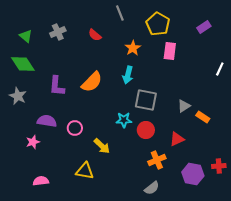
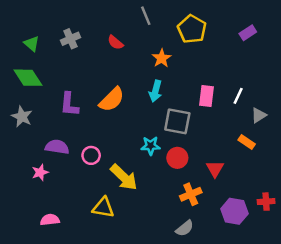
pink rectangle: (170, 51) -> (206, 96), moved
white line: (220, 69) -> (238, 96), moved
gray triangle: (184, 106) -> (259, 115), moved
red triangle: (177, 139) -> (215, 169), turned -35
yellow arrow: (102, 146) -> (124, 177), size x1.4

